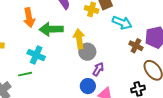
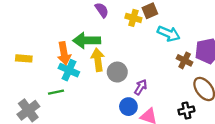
orange arrow: (29, 18) -> (64, 53), moved
yellow arrow: (79, 39) -> (98, 60), moved
gray circle: (87, 52) -> (117, 72), moved

